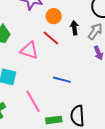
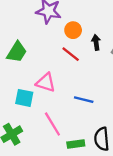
pink triangle: (29, 50) -> (46, 83), moved

